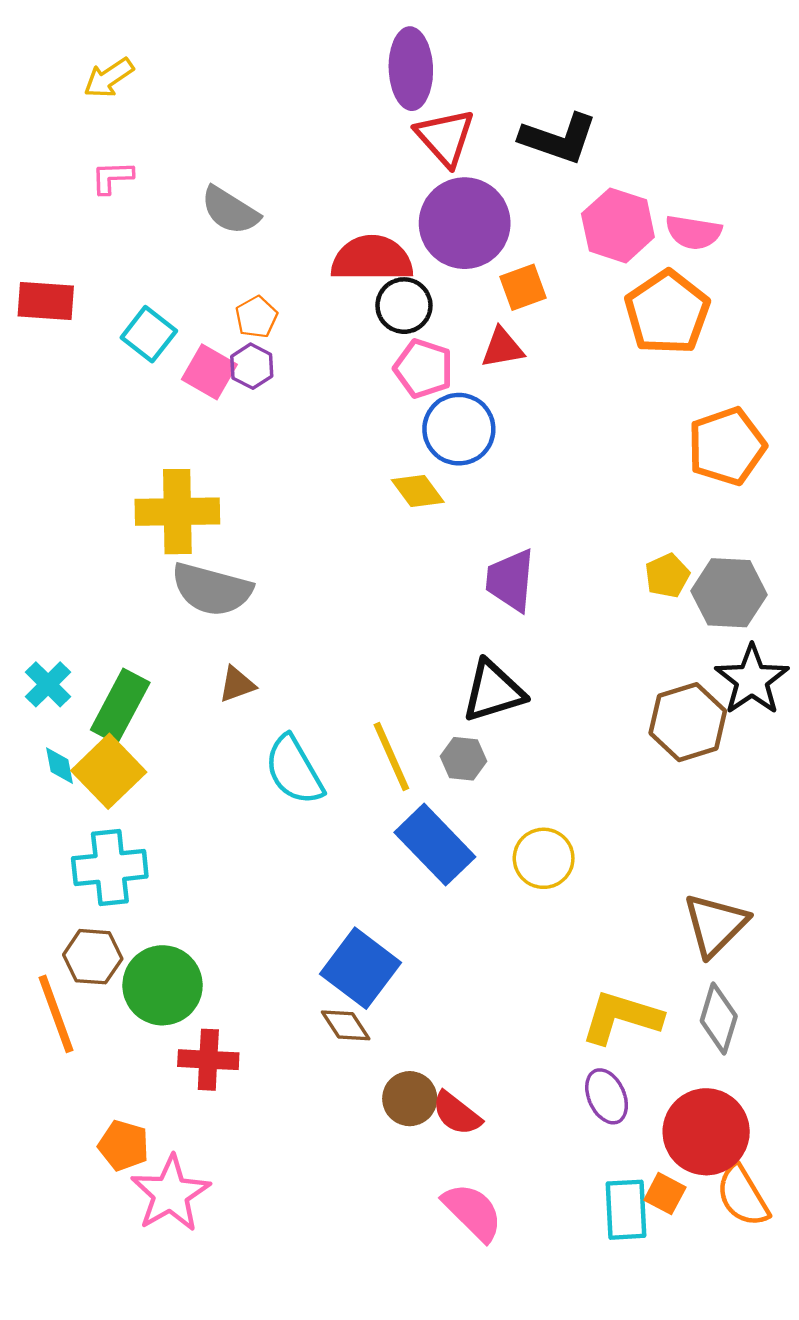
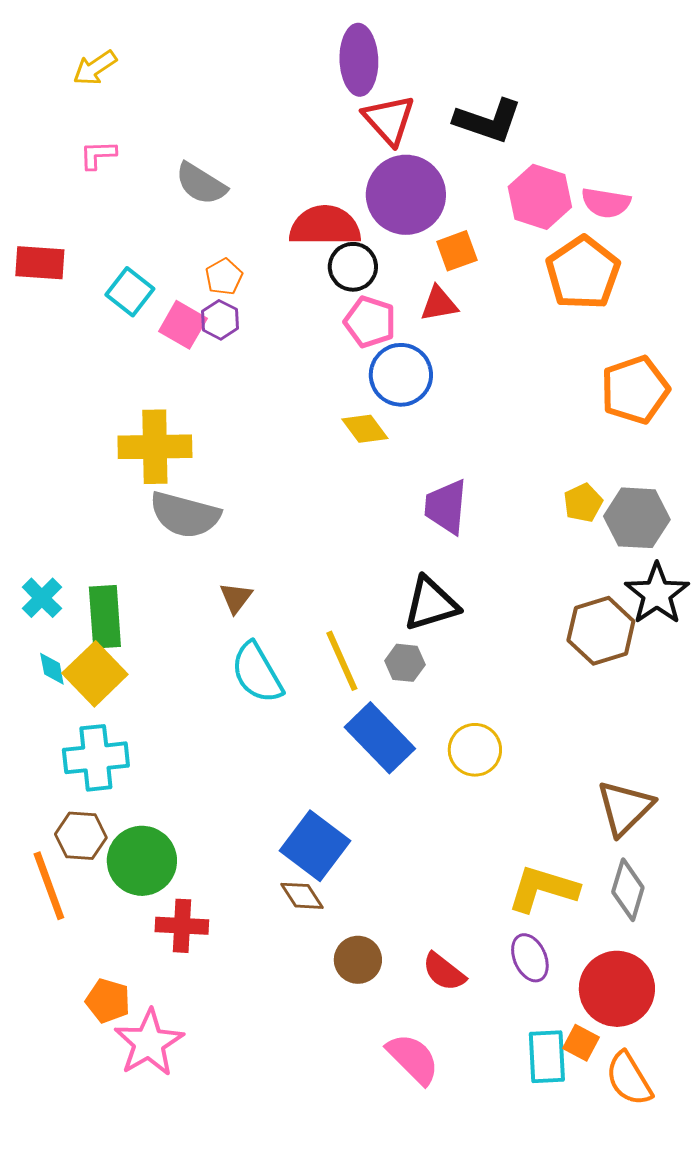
brown triangle: (237, 684) -> (236, 598), moved, turned -33
green rectangle: (120, 706) -> (105, 617), turned -32
red semicircle: (457, 1114) -> (444, 972), moved
orange semicircle: (743, 1196) -> (629, 1079), moved

